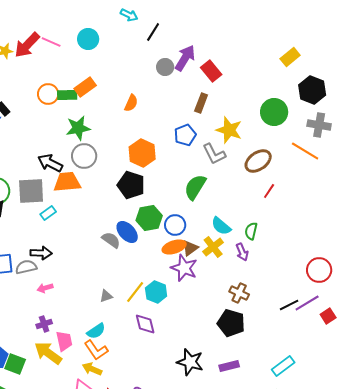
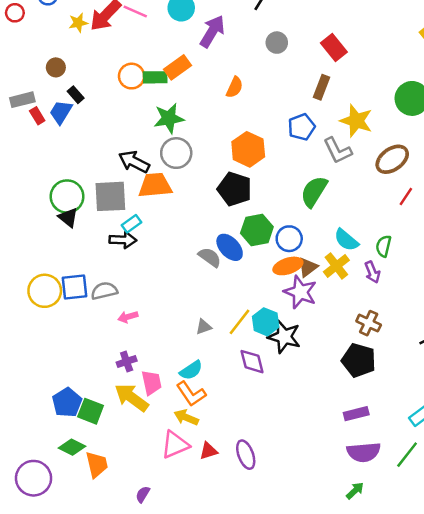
purple arrow: (185, 58) -> (212, 31), moved
black arrow: (41, 253) -> (123, 240), moved
black star: (190, 362) -> (284, 337), moved

